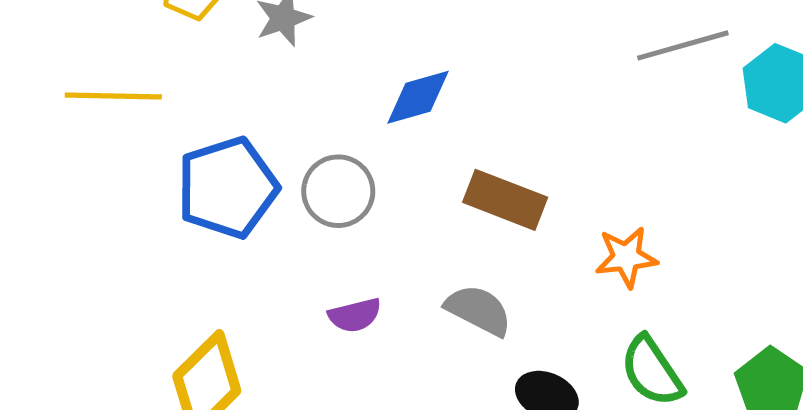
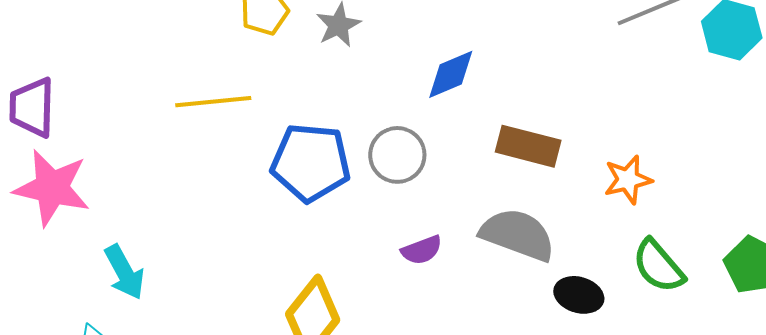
blue pentagon: (227, 188) -> (311, 162), turned 30
gray semicircle: (479, 310) -> (518, 235), size x1.4

